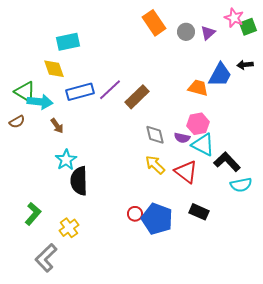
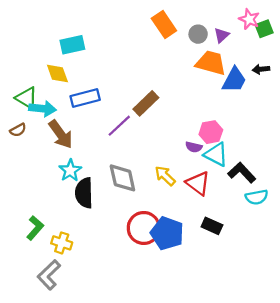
orange trapezoid: (198, 88) -> (211, 63), moved, size x1.4
purple line: (110, 90) -> (119, 126), moved
brown arrow: (57, 126) -> (61, 134), size x1.8
gray diamond: (155, 135) -> (122, 178), moved, size x1.4
red circle: (135, 214) -> (144, 228), size x2.0
yellow cross: (69, 228) -> (62, 243), moved, turned -36

